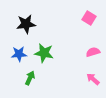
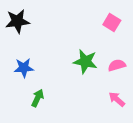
black star: (26, 24) -> (17, 21), moved
green star: (44, 53) -> (85, 62), moved

